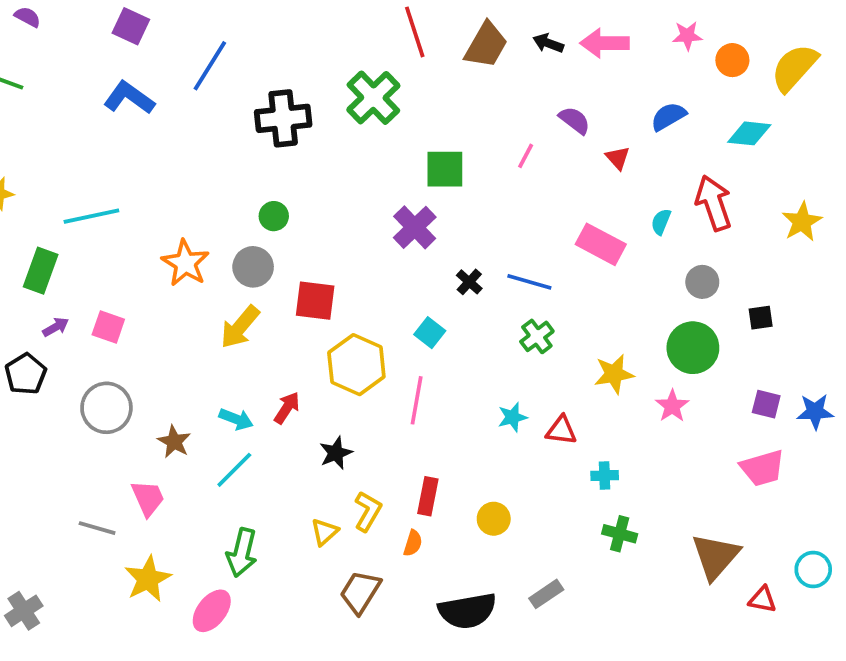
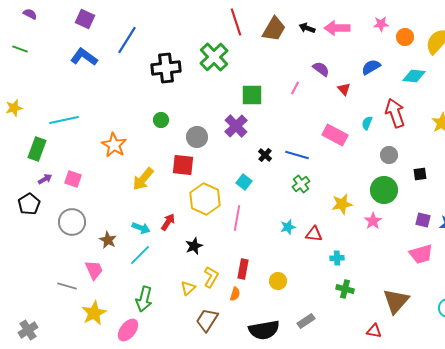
gray circle: (253, 267) -> (197, 137), moved
red triangle: (762, 600) -> (374, 331), moved

